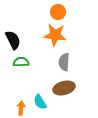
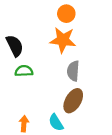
brown ellipse: (64, 88) -> (73, 101), turned -45
cyan semicircle: (40, 102) -> (56, 123), moved

